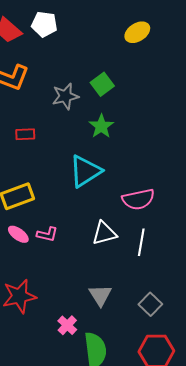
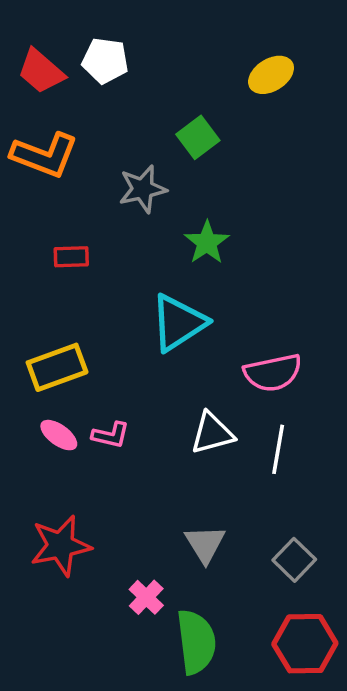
green square: (102, 84) -> (198, 137), moved

